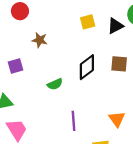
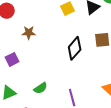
green semicircle: (55, 84) -> (41, 88), moved

